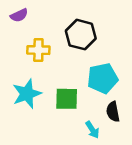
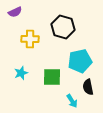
cyan star: (27, 94) -> (21, 73), size x0.6

